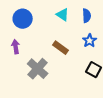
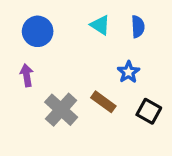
blue star: (90, 41) -> (128, 72), moved
brown rectangle: (61, 48) -> (103, 102), moved

